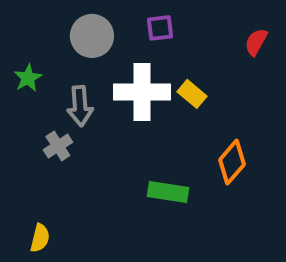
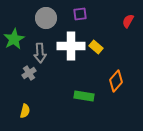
green star: (28, 78) -> (14, 39), size x1.5
yellow semicircle: (40, 238) -> (25, 111), moved

